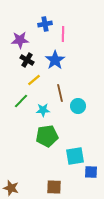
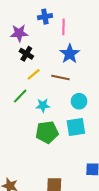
blue star: (55, 60) -> (70, 54), moved
brown line: (60, 93) -> (60, 77), moved, turned -66
cyan square: (75, 156) -> (76, 127), moved

